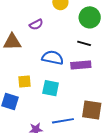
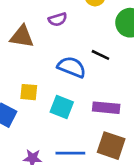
black line: (84, 43) -> (100, 55), moved
purple rectangle: (81, 65) -> (106, 108), moved

